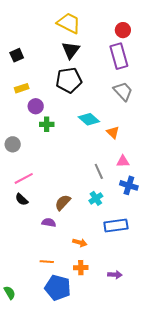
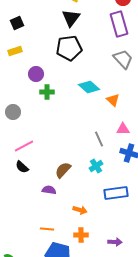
yellow rectangle: (22, 88) -> (15, 51), moved

